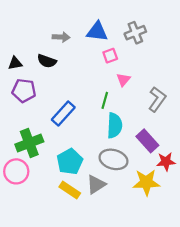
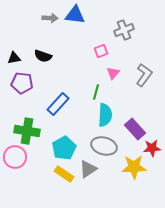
blue triangle: (97, 32) -> (75, 15), moved
gray arrow: (61, 37) -> (50, 18), moved
gray L-shape: (157, 99) -> (144, 75), moved
green cross: (29, 143) -> (27, 131), turned 30

